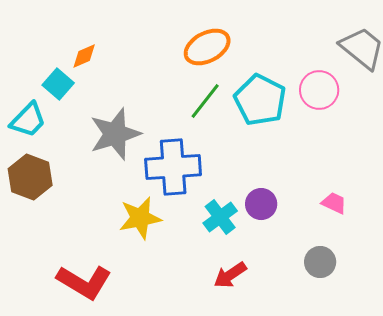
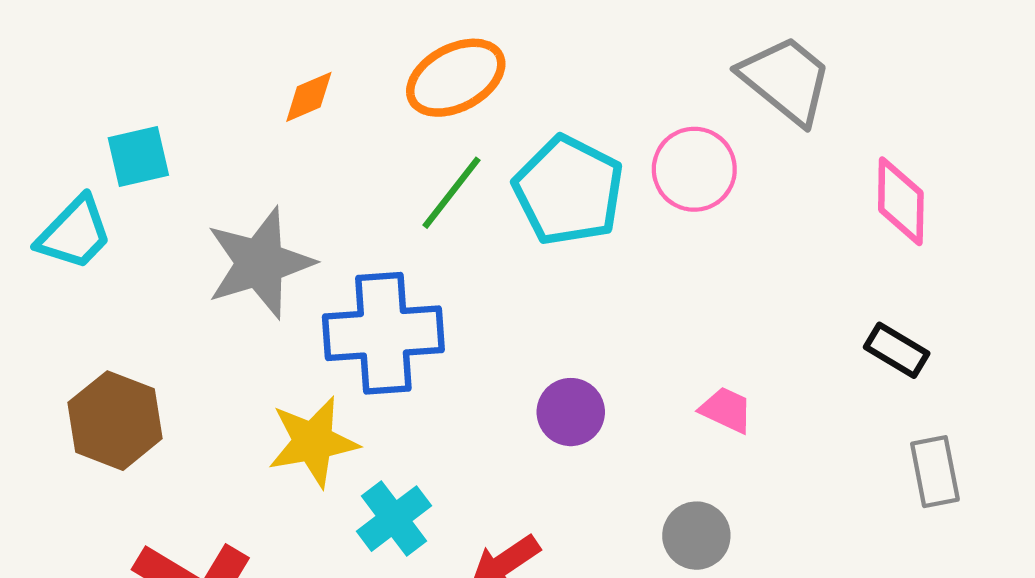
orange diamond: (84, 56) -> (309, 97), moved
cyan square: (58, 84) -> (138, 156), turned 36
brown hexagon: (30, 177) -> (115, 421), moved
cyan cross: (220, 217) -> (394, 519), moved

